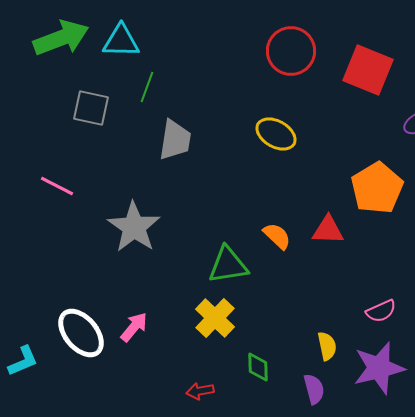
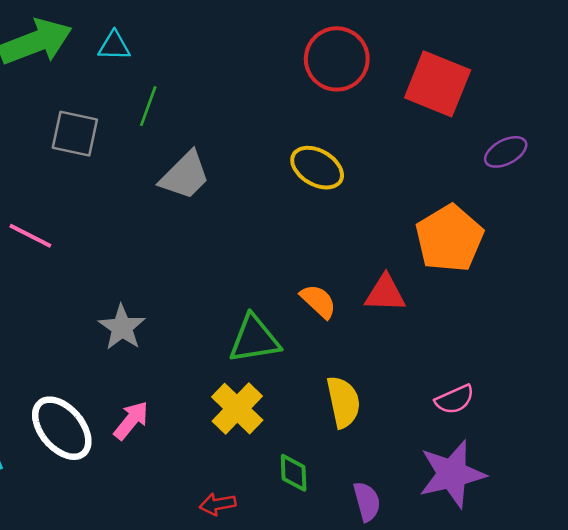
cyan triangle: (121, 41) -> (114, 46), size x0.7
gray trapezoid: (175, 140) -> (185, 175), turned 36
gray star: (134, 227) -> (122, 327), moved, size x0.7
yellow semicircle: (327, 346) -> (343, 402), moved, size x1.4

